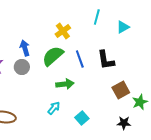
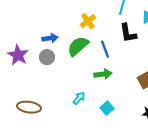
blue arrow: (25, 48) -> (50, 38), turned 98
black L-shape: (106, 60) -> (128, 33), moved
green arrow: (65, 84) -> (103, 74), moved

